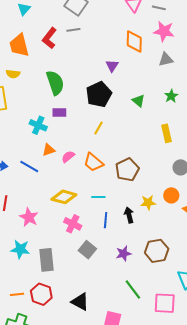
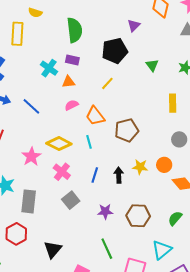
orange triangle: (49, 150) -> (68, 82), moved
cyan line: (98, 197) -> (89, 142), moved, turned 64
pink star: (29, 217) -> (31, 157), moved
black triangle: (80, 302) -> (53, 249), turned 30

